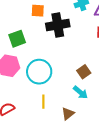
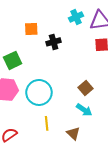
black cross: (58, 25) -> (54, 42), size x0.6
brown triangle: (68, 114) -> (73, 133), turned -32

